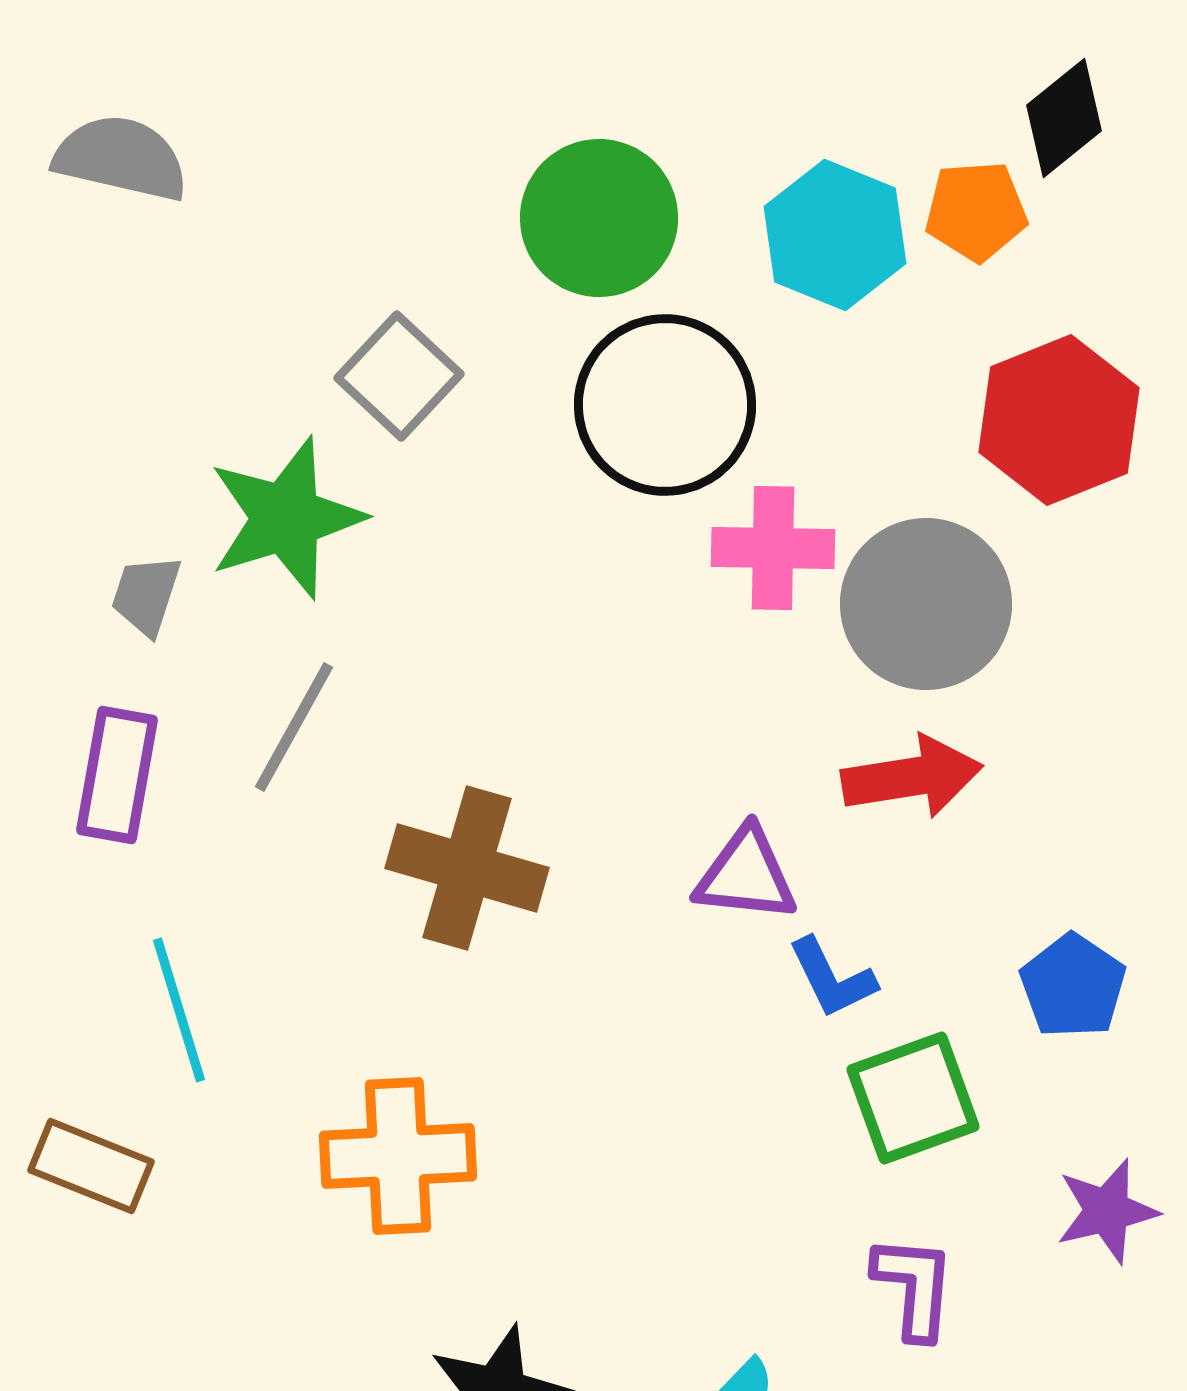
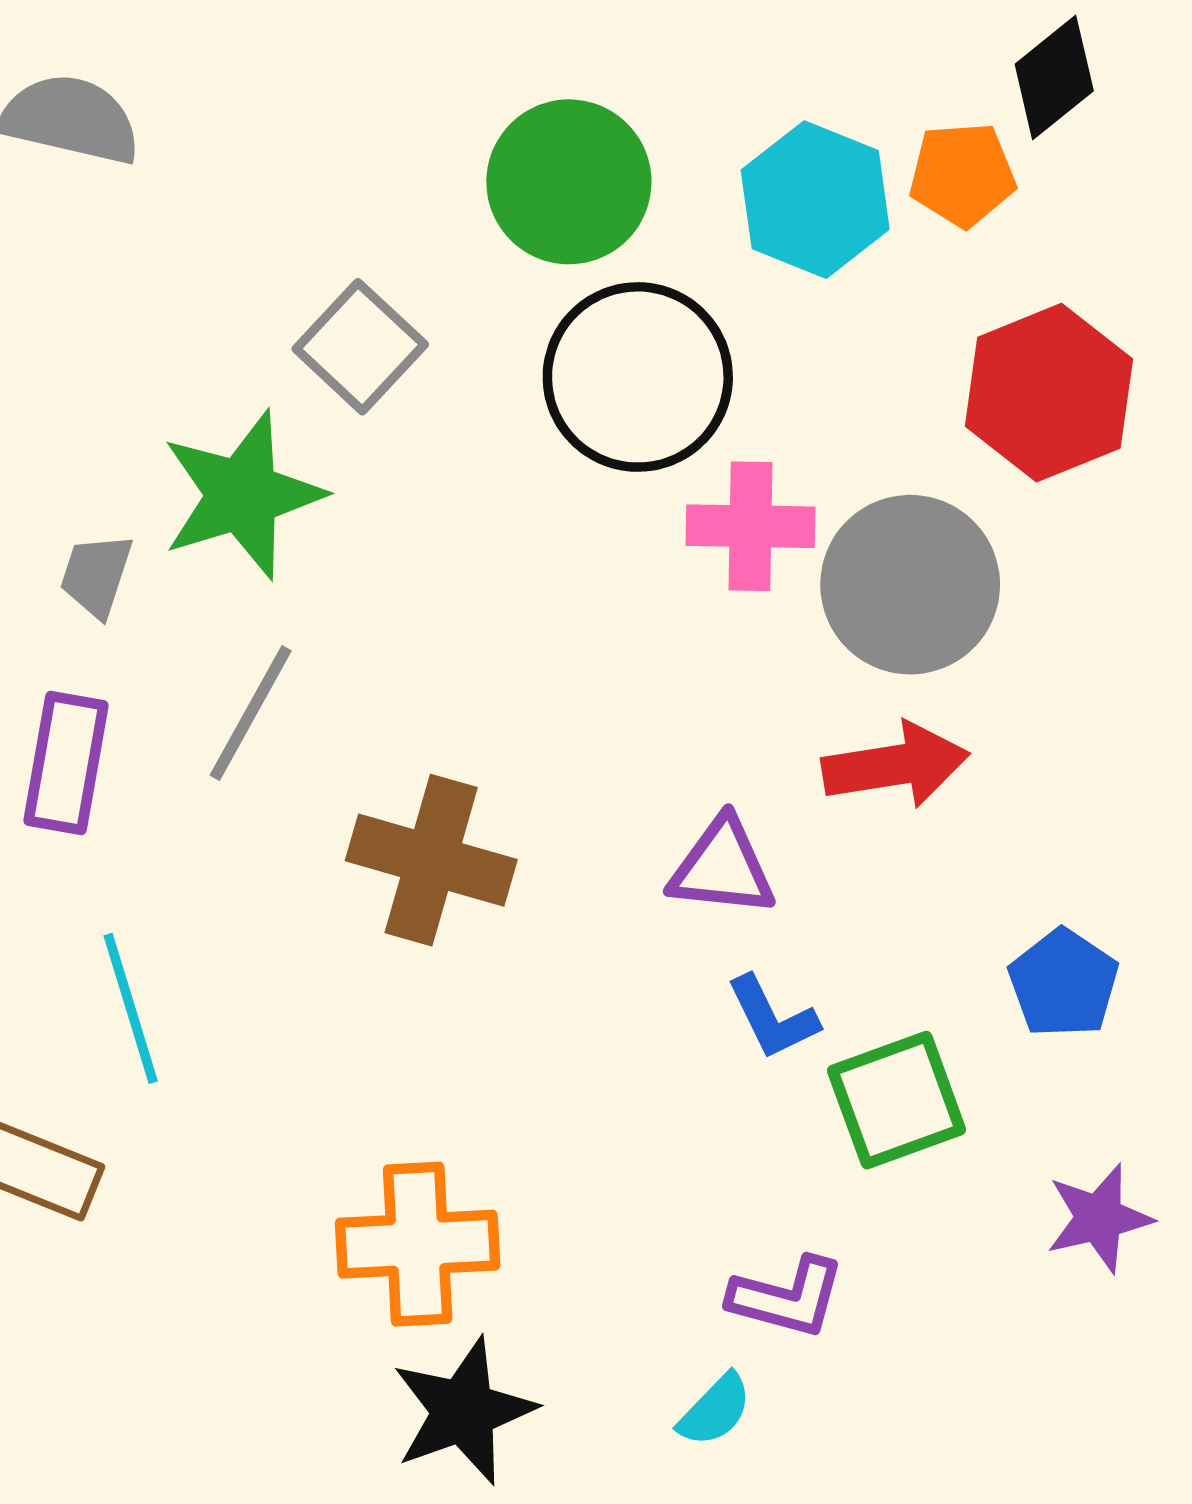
blue L-shape: (832, 978) -> (772, 1018), moved
orange cross: (398, 1156) -> (418, 1244), moved
purple L-shape: (914, 1287) -> (787, 1297), moved, turned 100

